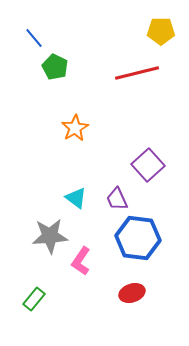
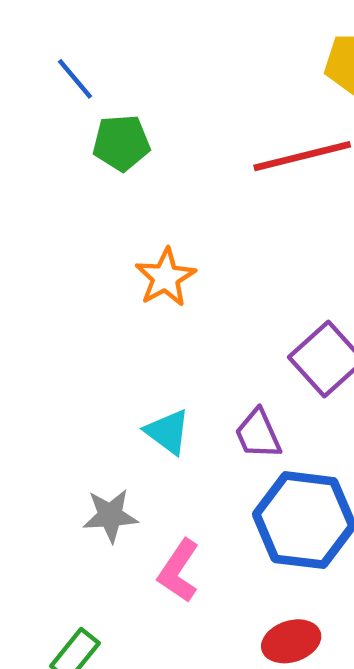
green pentagon: (55, 67) -> (121, 143), turned -30
gray star: (50, 236) -> (110, 516), size x0.7

